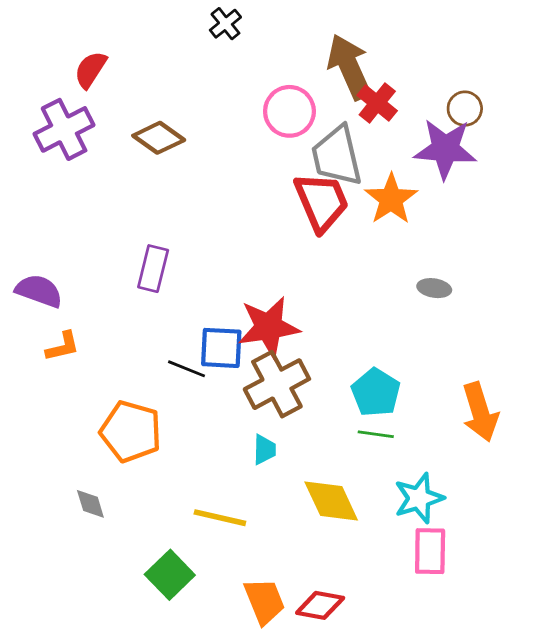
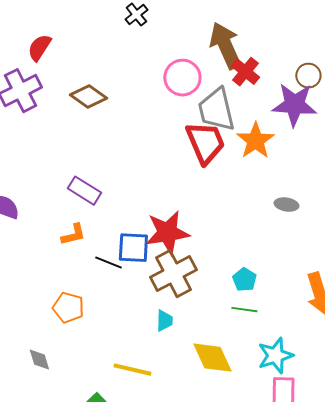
purple rectangle: (153, 269) -> (84, 191), turned -72
orange L-shape: (63, 347) -> (73, 235), moved
cyan pentagon: (376, 392) -> (244, 280), size x0.7
orange pentagon: (131, 431) -> (68, 308), size x0.7

